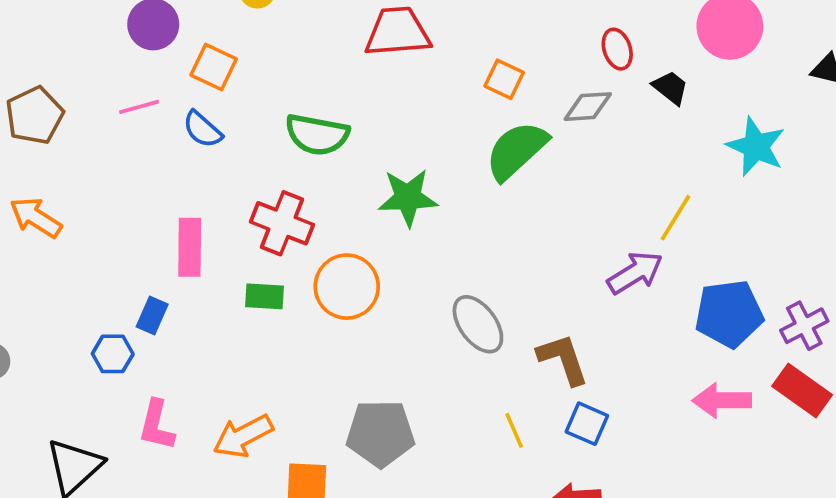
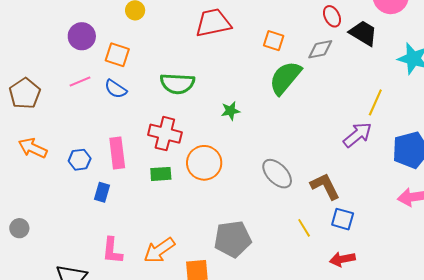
black trapezoid: (670, 88) -> (363, 33), size x1.4
green star: (408, 198) -> (230, 111), size x0.6
blue hexagon: (113, 354) -> (80, 160), moved

